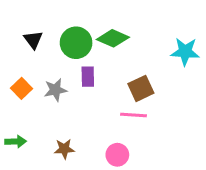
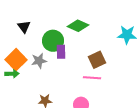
green circle: (76, 43) -> (53, 41), moved
orange square: (22, 88) -> (16, 60), size x1.5
green arrow: (16, 141) -> (12, 74), moved

